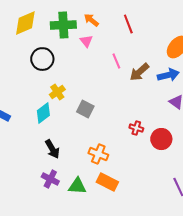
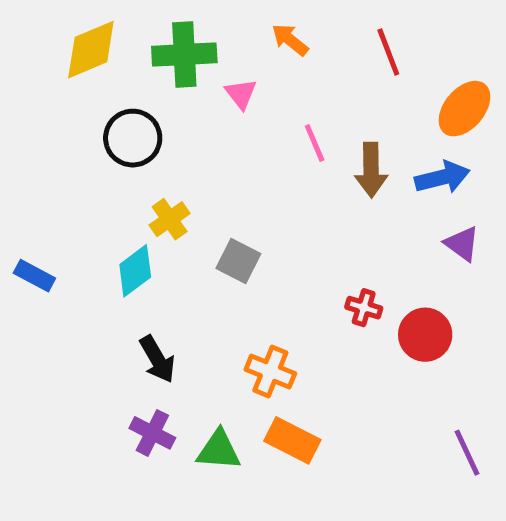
orange arrow: (91, 20) -> (290, 40), moved
red line: (128, 24) -> (388, 52), moved
brown arrow: (139, 72) -> (371, 170), turned -50

